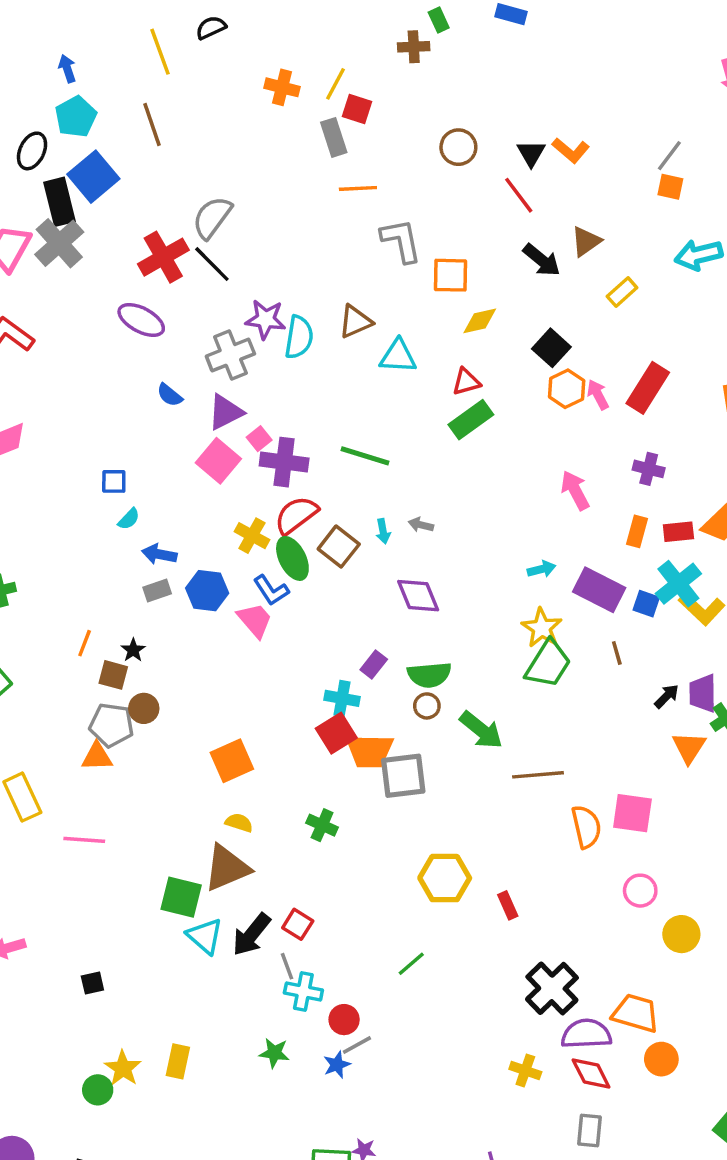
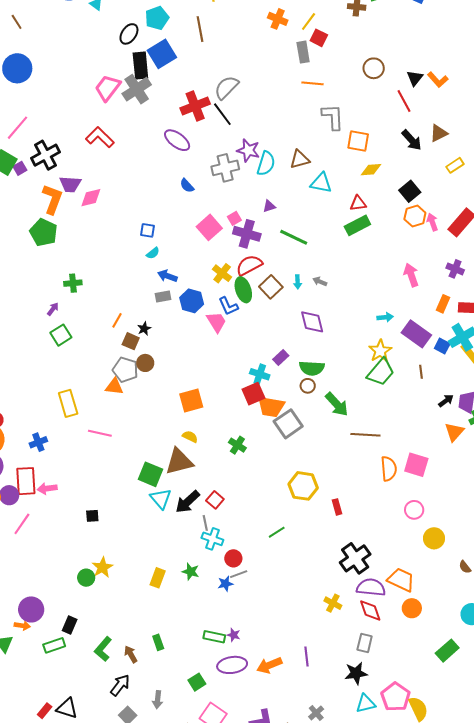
purple triangle: (225, 412) -> (269, 206), moved, size x0.6
gray square: (403, 776) -> (288, 424), turned -36
yellow rectangle: (178, 1061) -> (158, 578), moved

